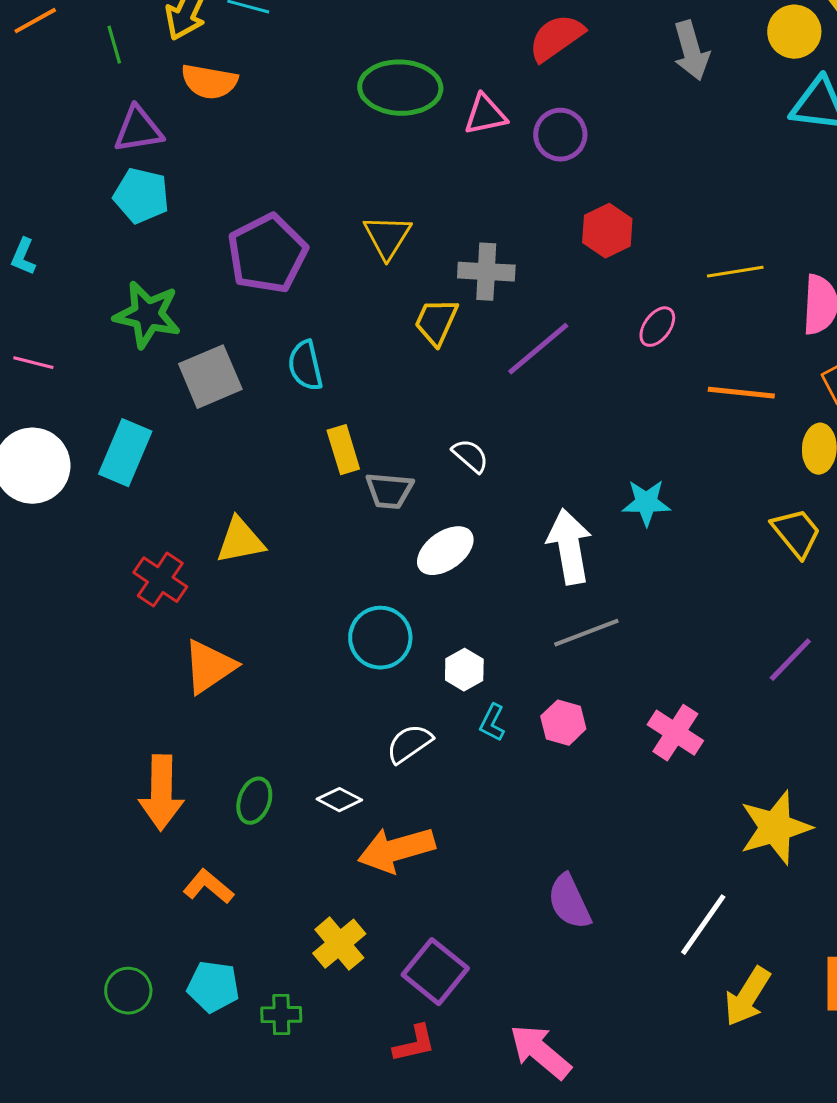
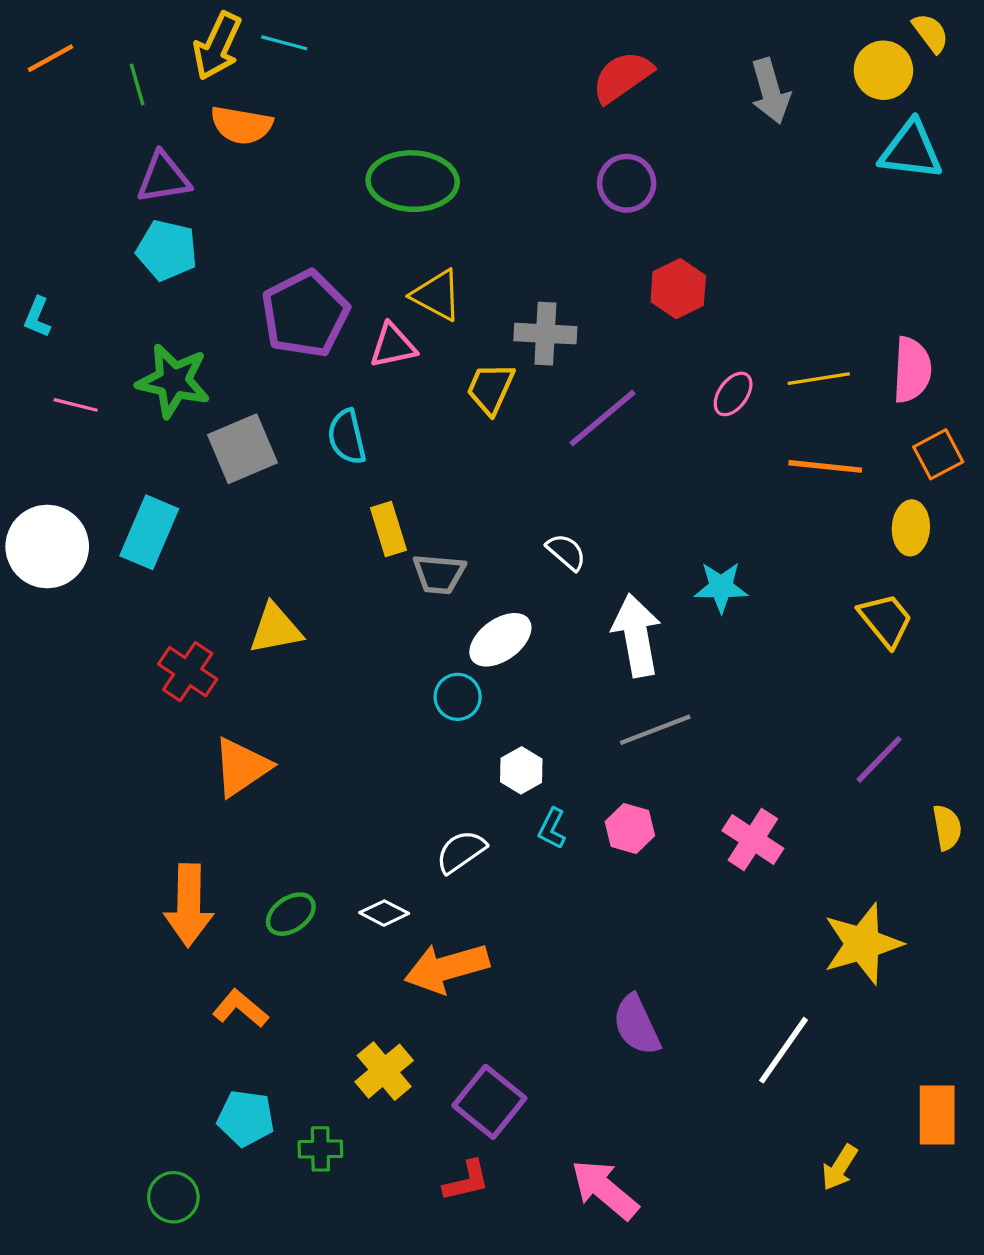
green ellipse: (400, 88) -> (413, 181), moved
pink triangle: (485, 115) -> (393, 346), moved
yellow triangle: (387, 237) -> (437, 295), turned -34
yellow line: (735, 272) -> (819, 379), moved
pink line: (33, 363) -> (76, 405), moved
white semicircle: (470, 456) -> (566, 552), moved
cyan circle: (380, 638) -> (458, 697), moved, size x0.7
green ellipse: (254, 801) -> (291, 914), turned 36
green circle: (128, 991) -> (173, 1197), moved
yellow arrow: (747, 997) -> (840, 1168), moved, size x0.7

